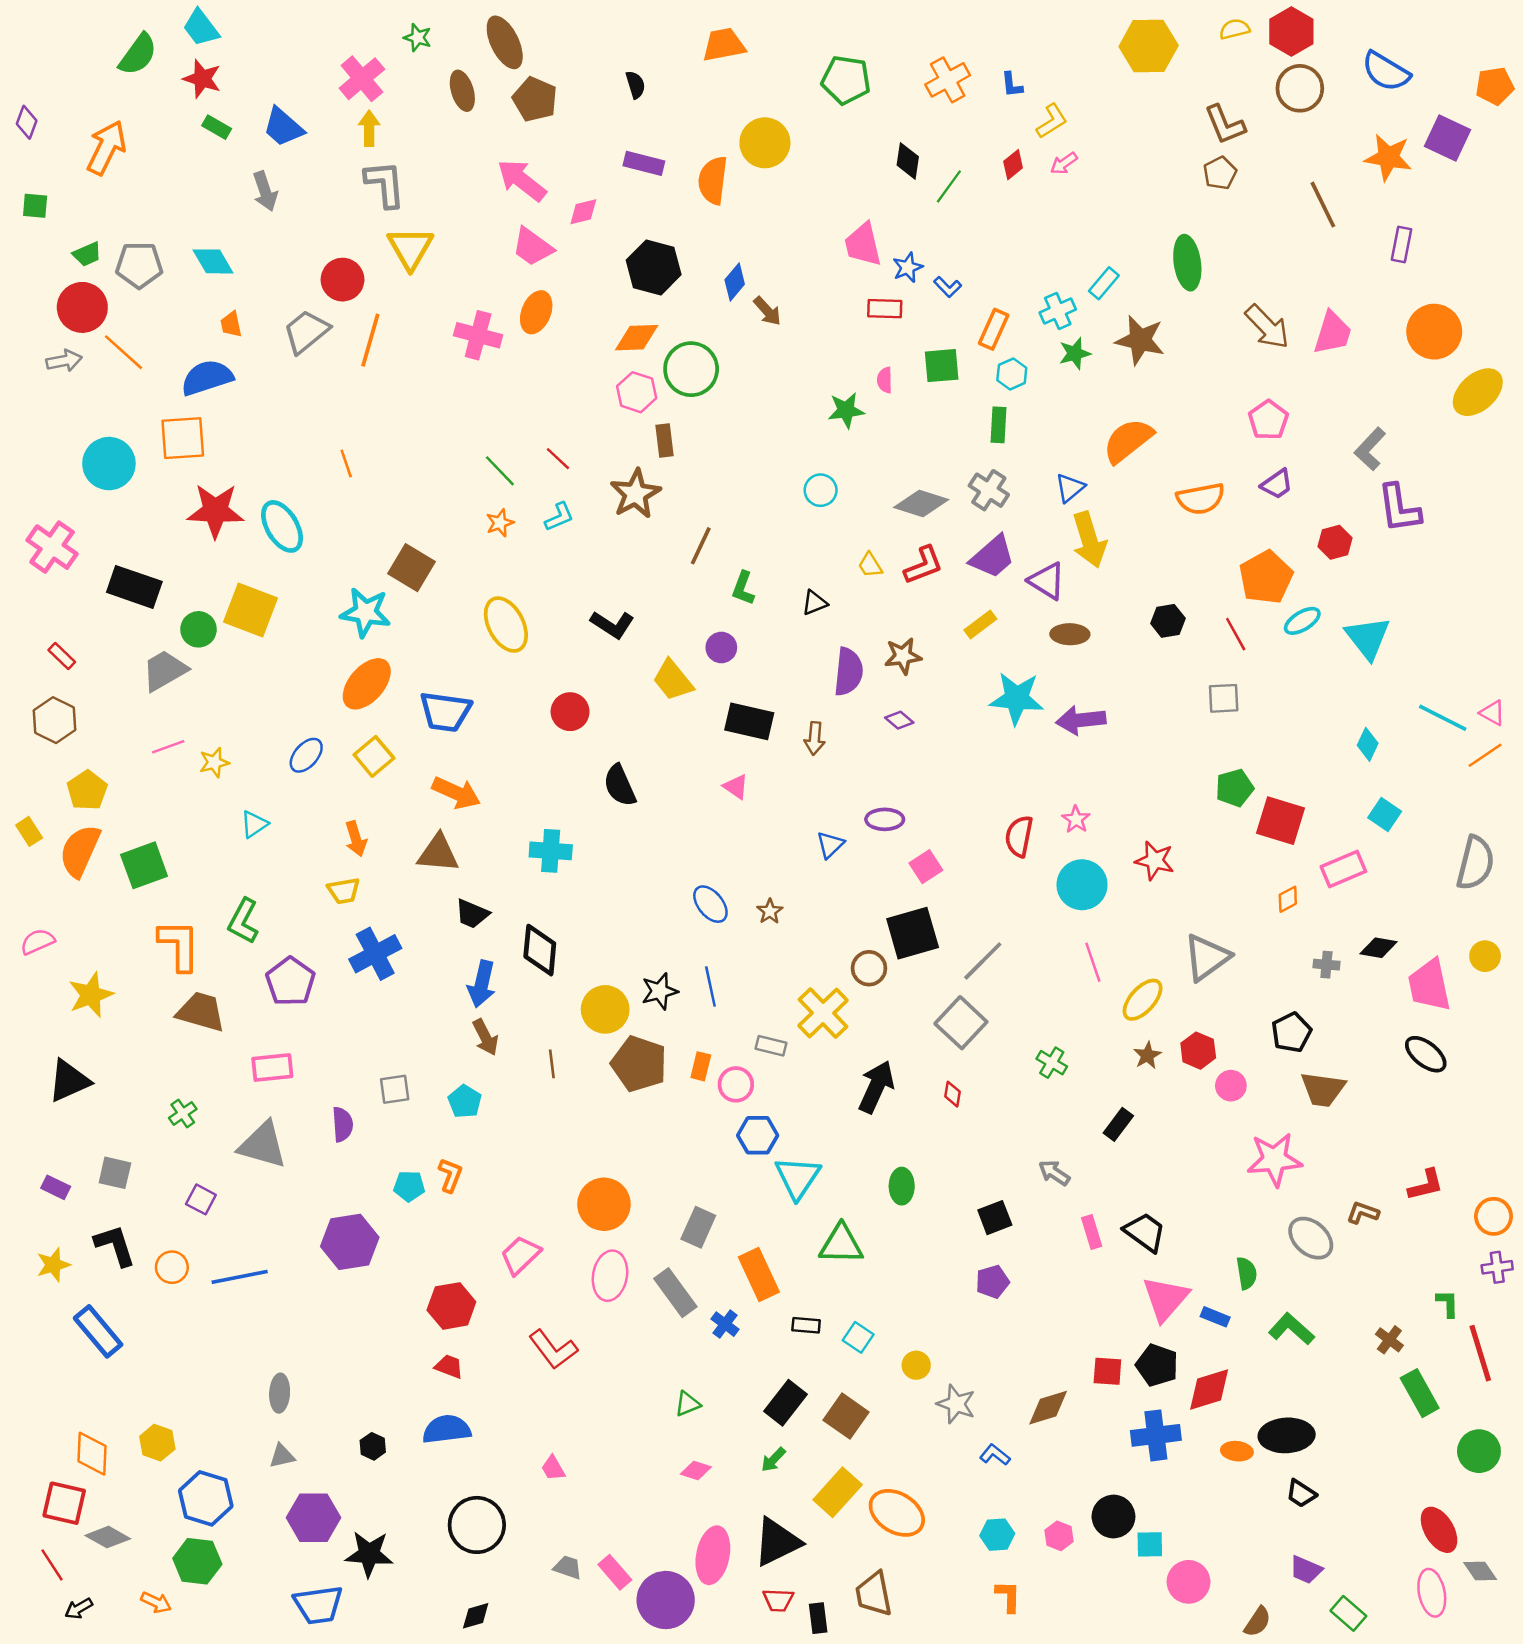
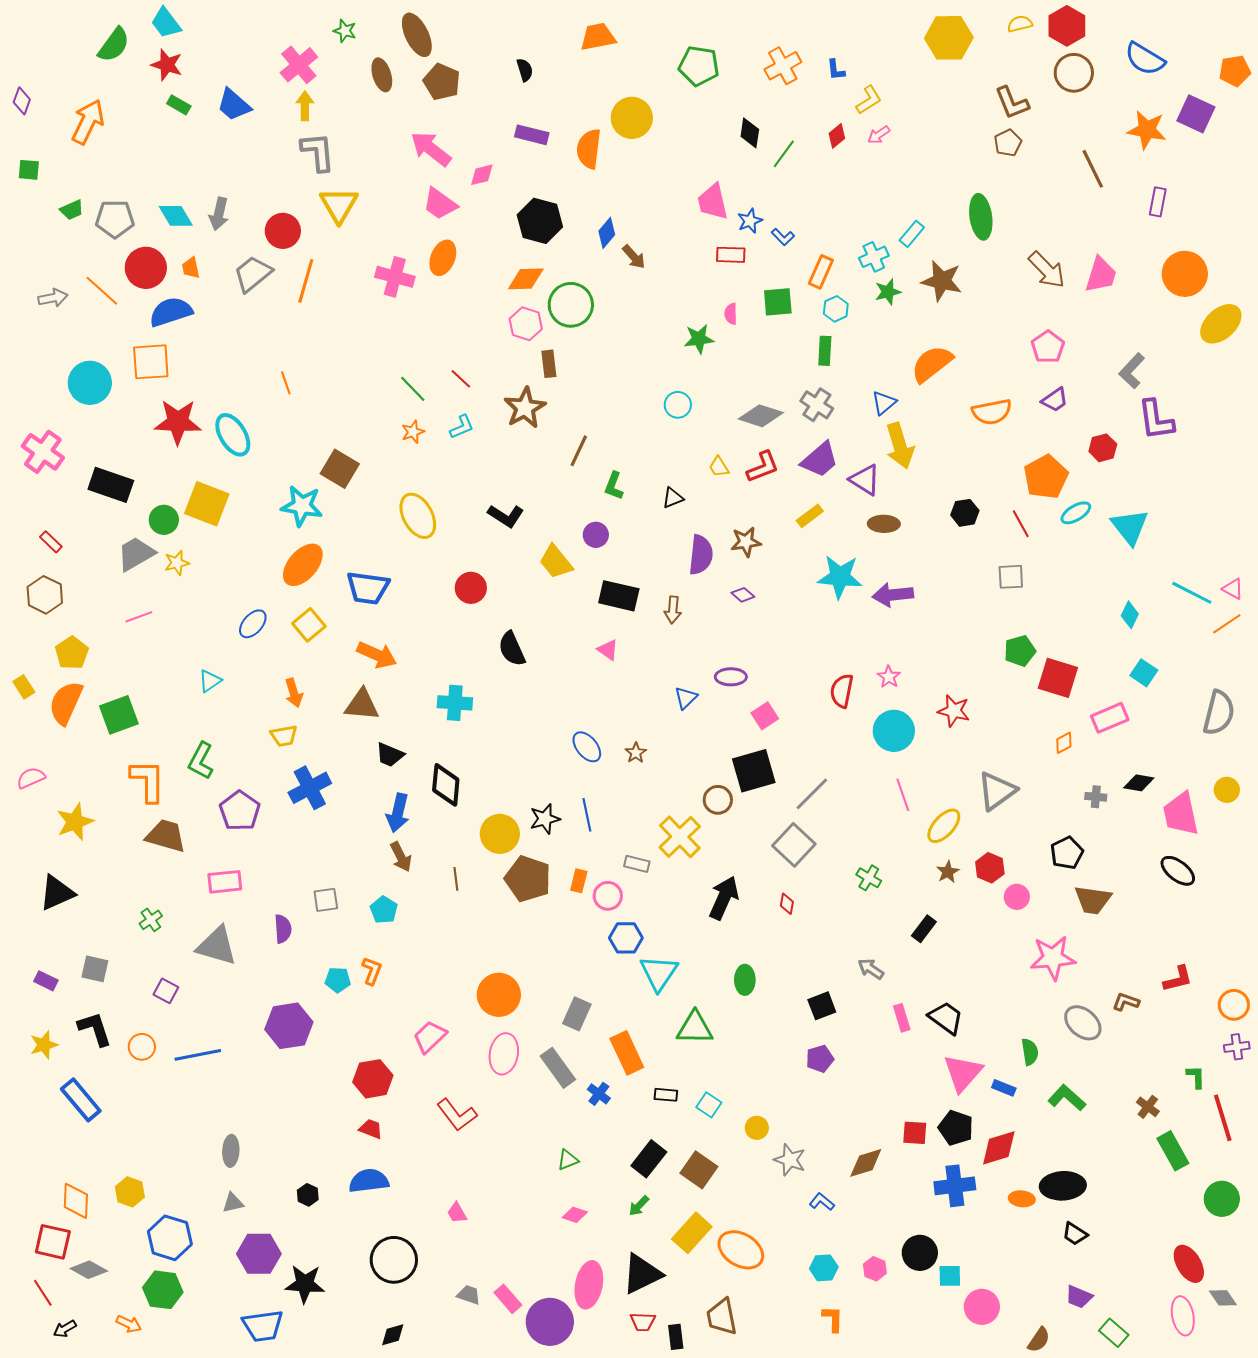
gray arrow: (265, 191) -> (219, 214), moved, turned 32
red circle: (82, 307) -> (146, 268), moved
yellow star: (214, 762) -> (177, 563), moved

